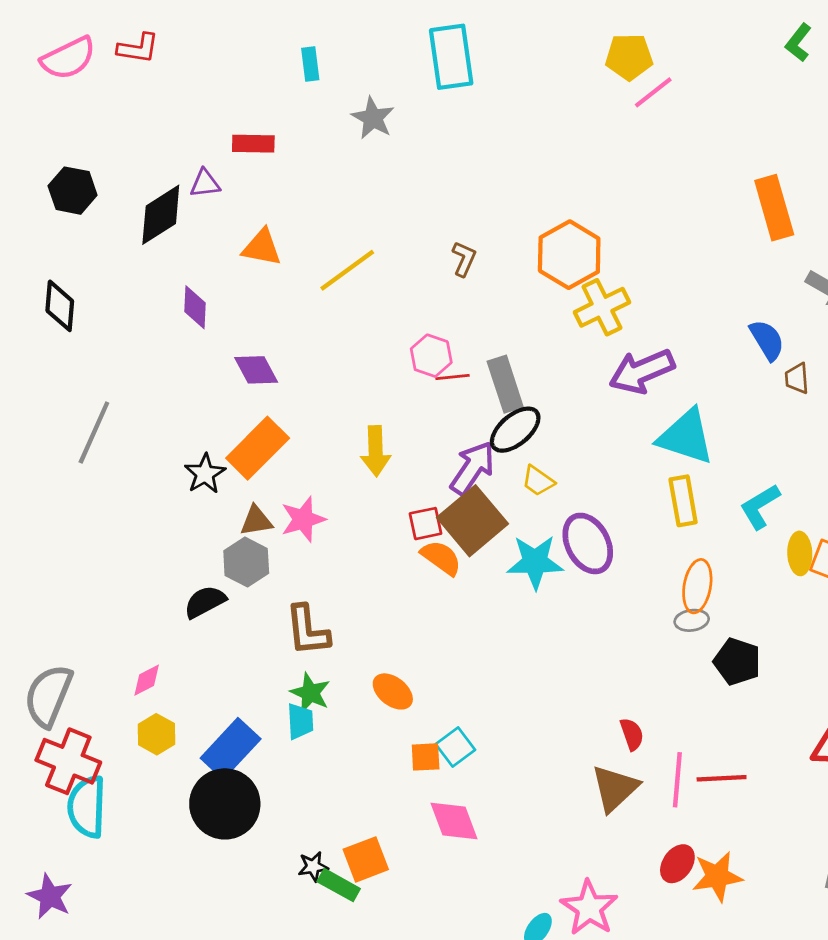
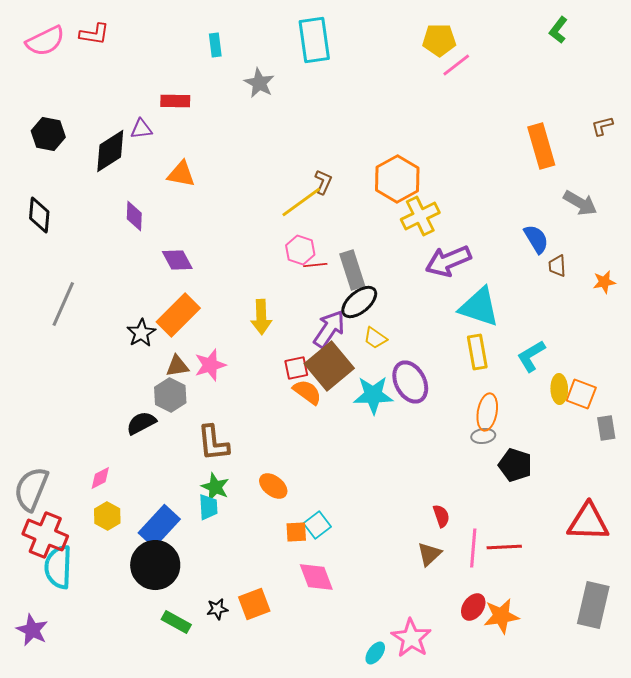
yellow line: (347, 270) -> (301, 202), moved
brown triangle: (615, 788) -> (429, 554), size x0.7
green rectangle: (339, 885) -> (176, 622), moved

